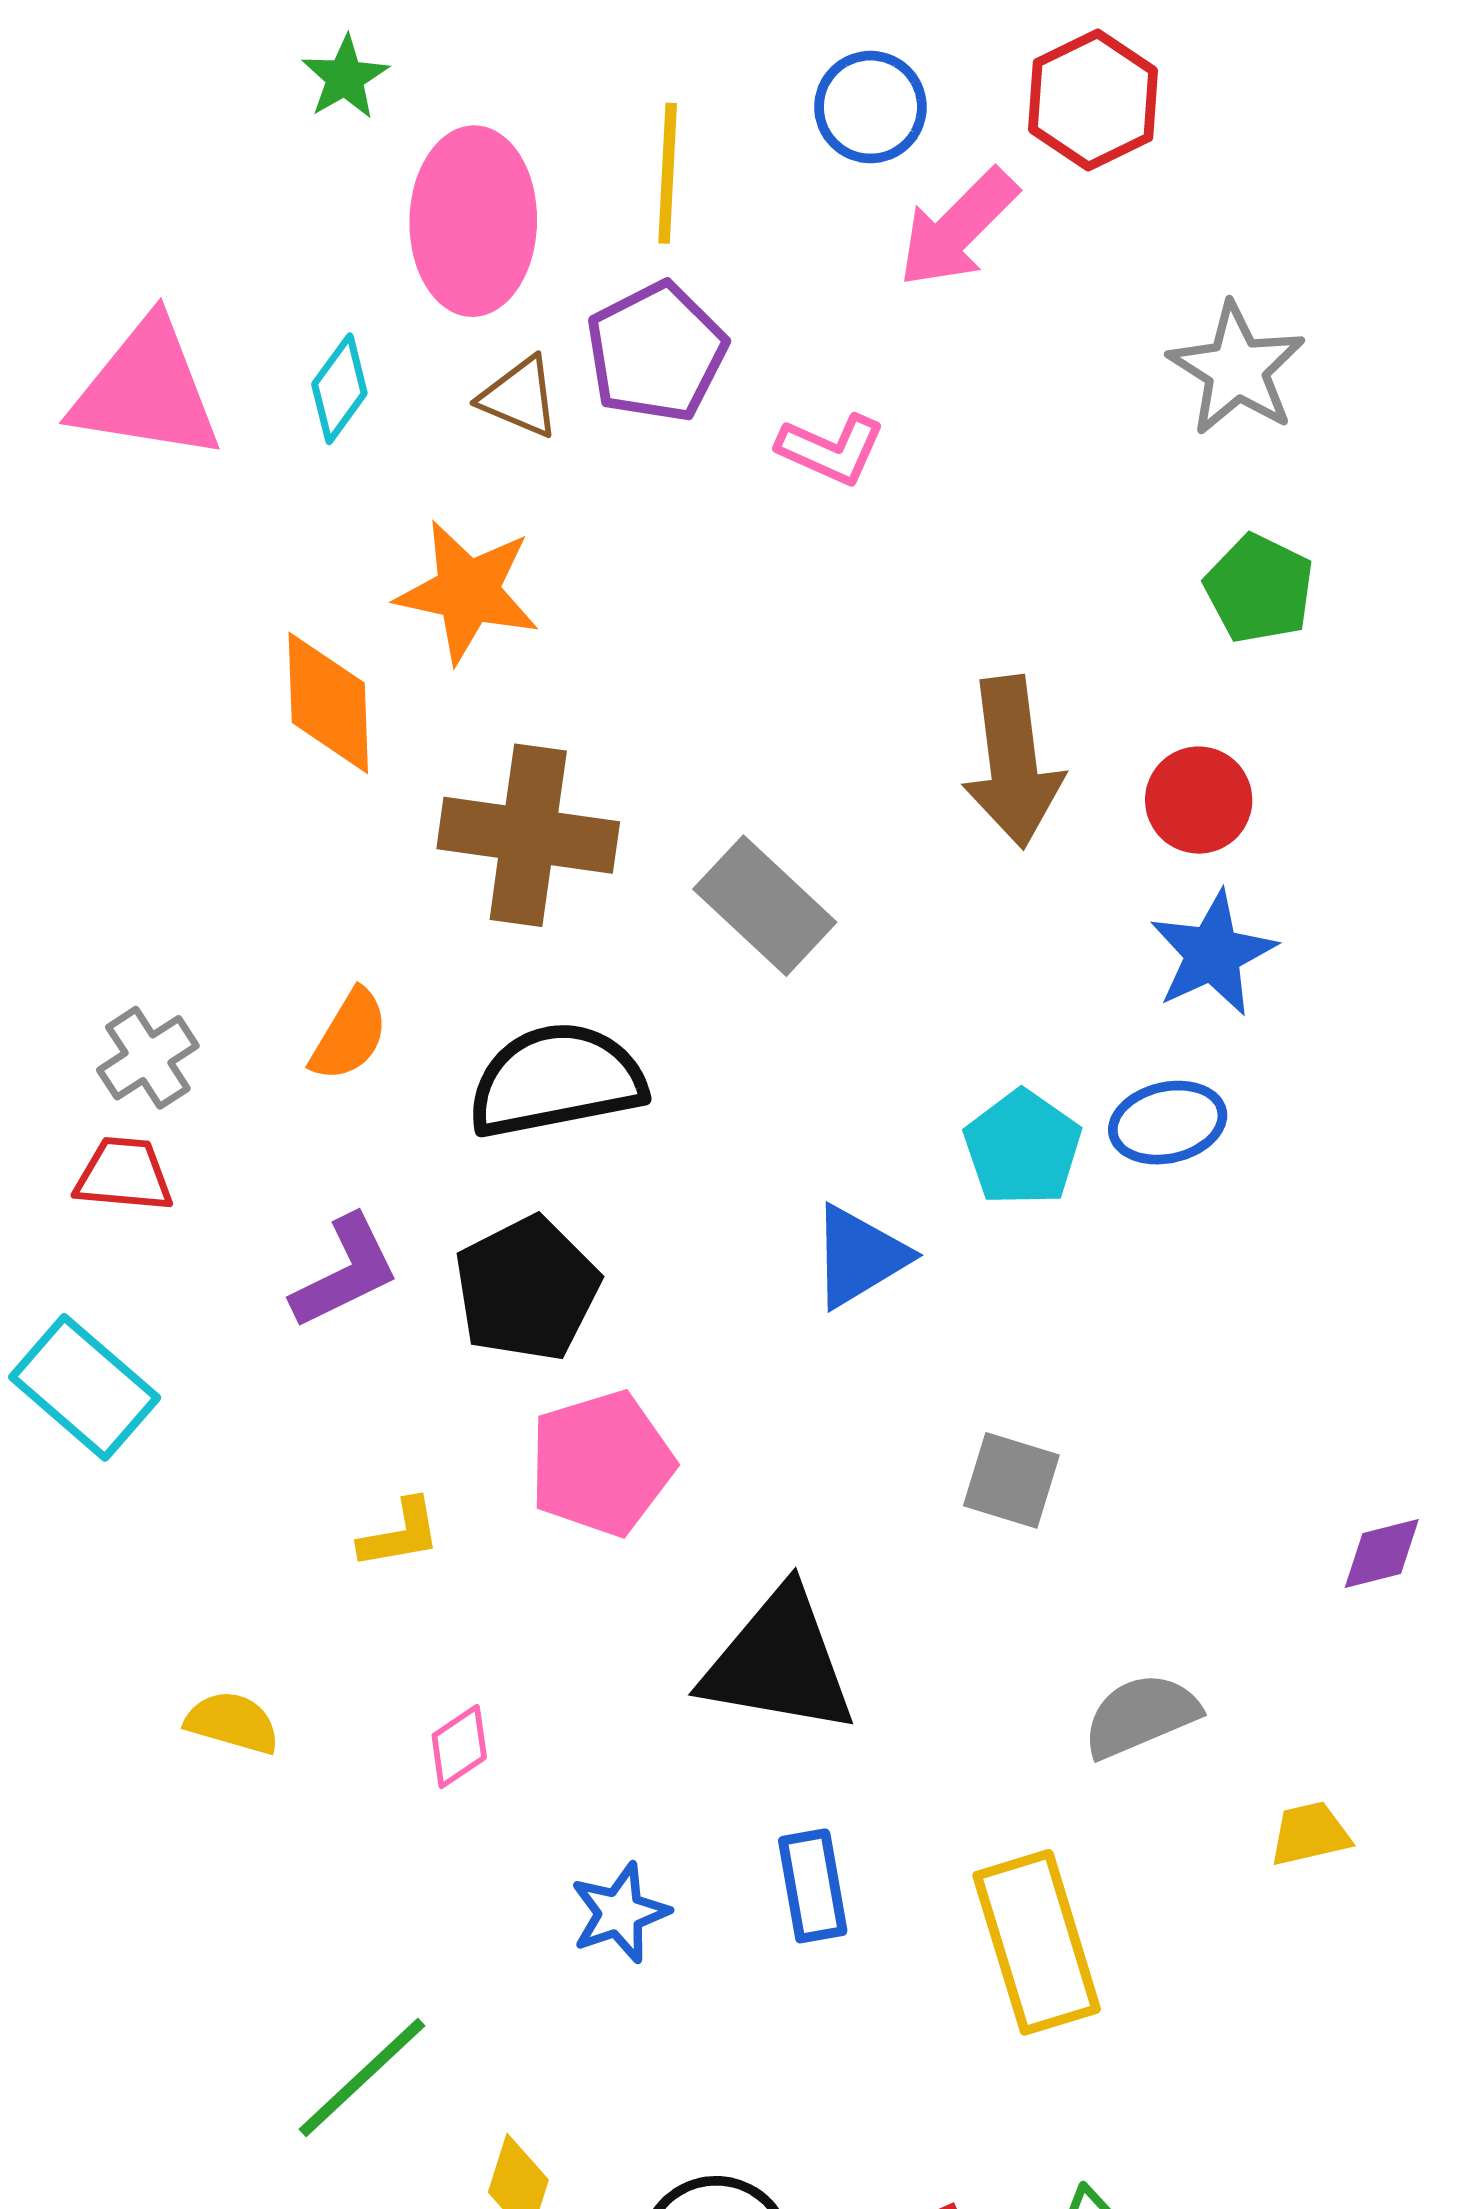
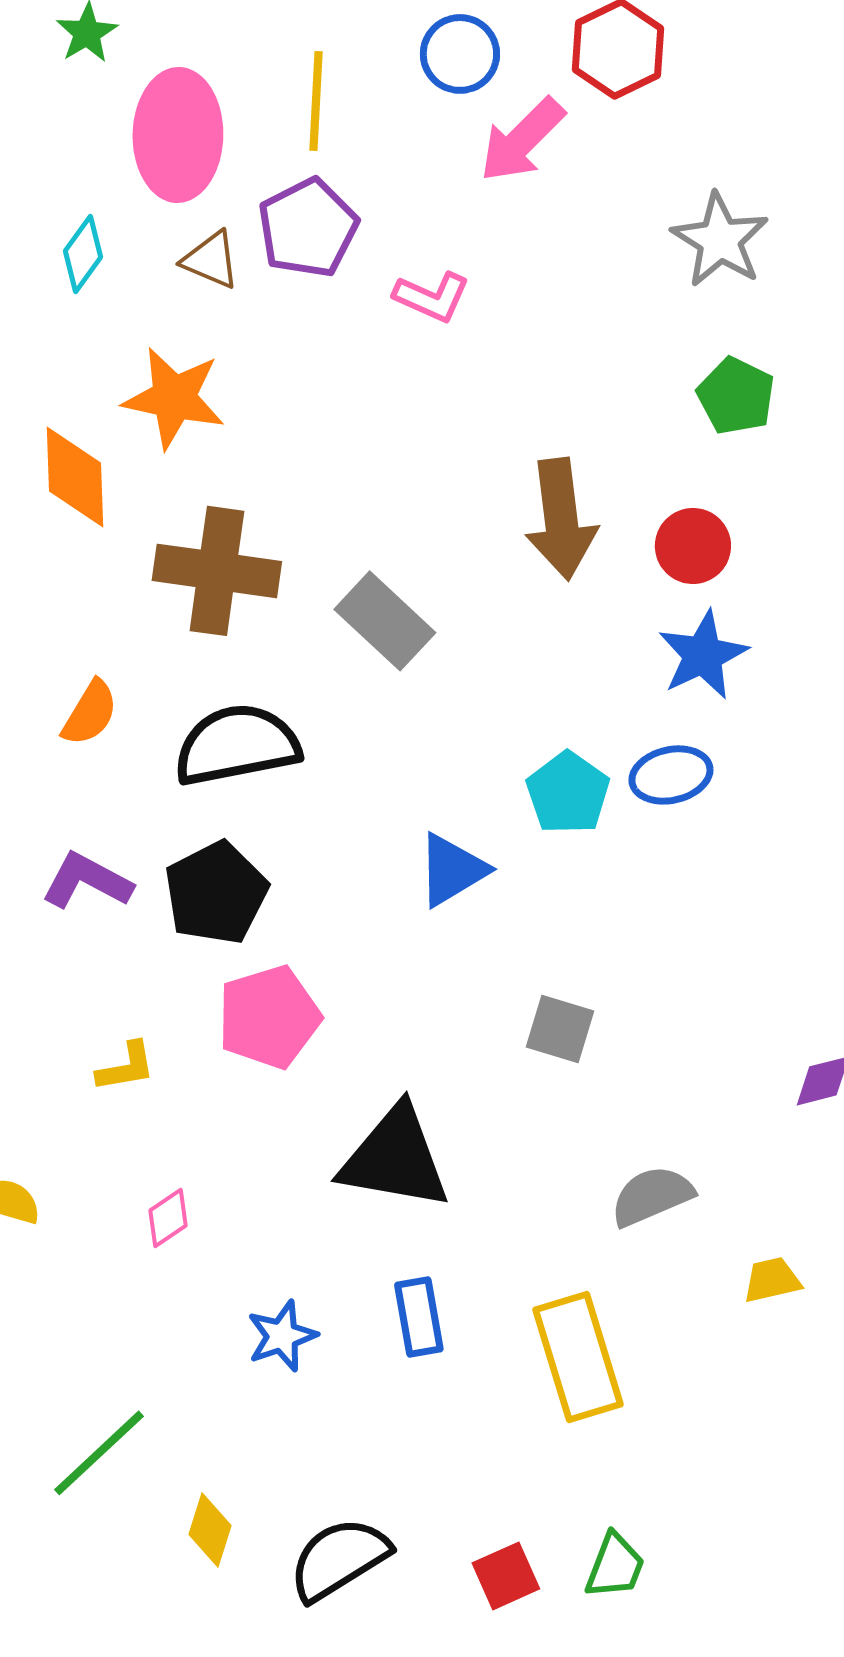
purple L-shape: (345, 1272) -> (87, 881), turned -126

